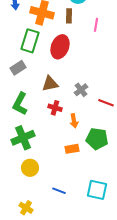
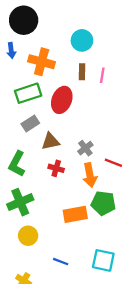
brown rectangle: (69, 16) -> (82, 72), moved
green rectangle: (30, 41) -> (28, 93), turned 55
gray rectangle: (18, 68) -> (30, 123), moved
orange arrow: (74, 121) -> (90, 175), moved, size x1.5
orange rectangle: (72, 149) -> (75, 214), size x1.5

